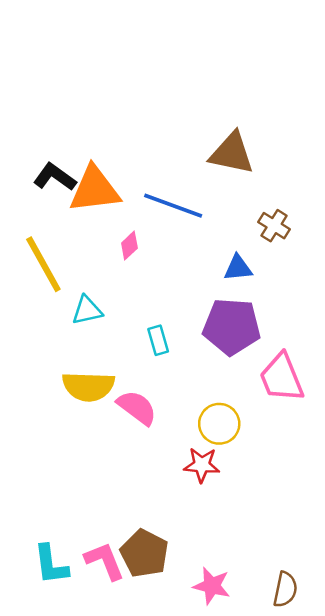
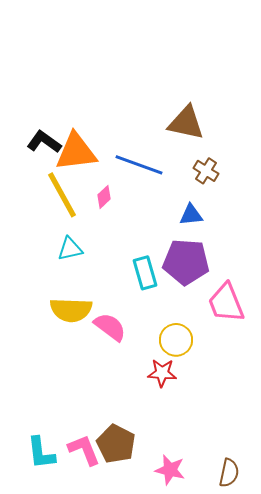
brown cross: (274, 226) -> (206, 171), moved
yellow line: (43, 264) -> (62, 195), moved
cyan rectangle: (158, 340) -> (145, 273), moved, size x1.4

